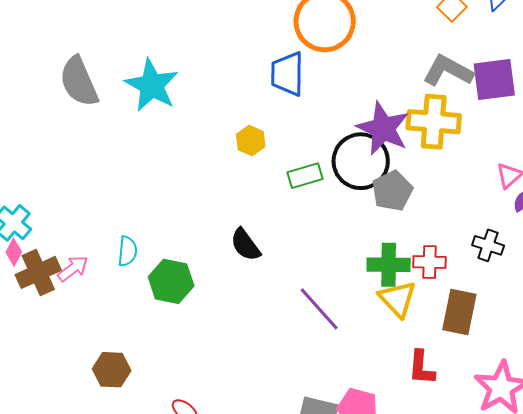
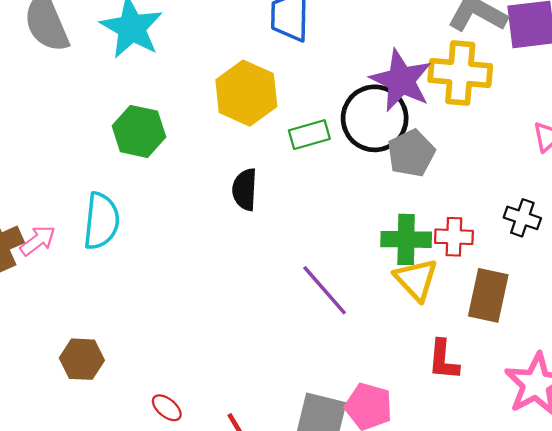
yellow hexagon: (251, 141) -> (246, 93), size x1.8
black semicircle: (245, 245) -> (245, 190), moved, turned 39
cyan semicircle: (127, 251) -> (101, 221), size x1.6
green hexagon: (171, 281) -> (139, 131), moved

